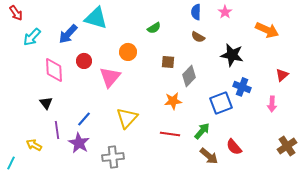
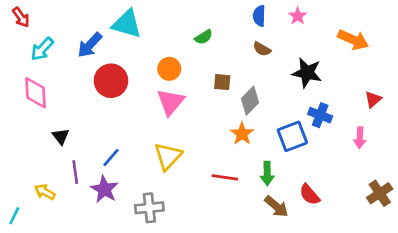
red circle: (84, 61) -> (111, 81), size x1.6
pink diamond: (54, 70) -> (36, 93), moved
pink triangle: (110, 77) -> (171, 102), moved
orange star: (173, 101) -> (242, 134), moved, turned -30
green arrow: (202, 131) -> (267, 173), turned 138

